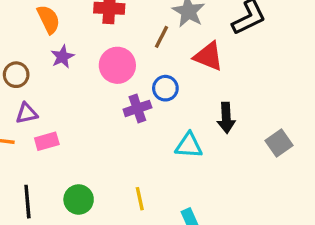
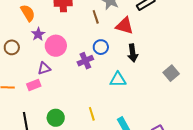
brown line: (162, 37) -> (96, 17), turned -40
pink circle: (117, 65) -> (56, 46), moved
purple triangle: (27, 113) -> (44, 68), moved
black arrow: (226, 118) -> (133, 53), moved

